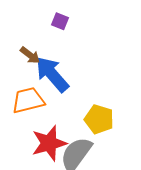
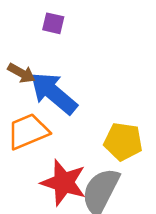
red star: (49, 143) -> (64, 183), turned -30

